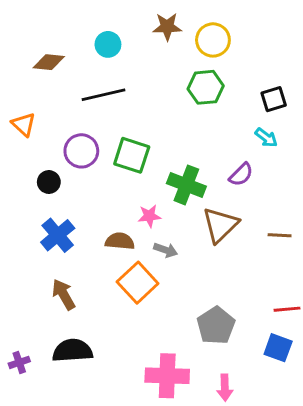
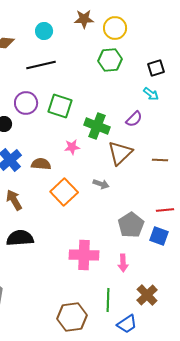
brown semicircle: (120, 241) -> (41, 164), moved
gray arrow: (166, 250) -> (101, 184), moved
gray pentagon: (216, 325) -> (131, 225), moved

